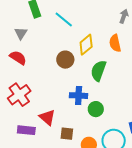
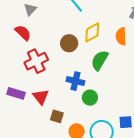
red cross: (19, 95) -> (36, 61), moved
purple rectangle: (26, 130) -> (16, 93), moved

